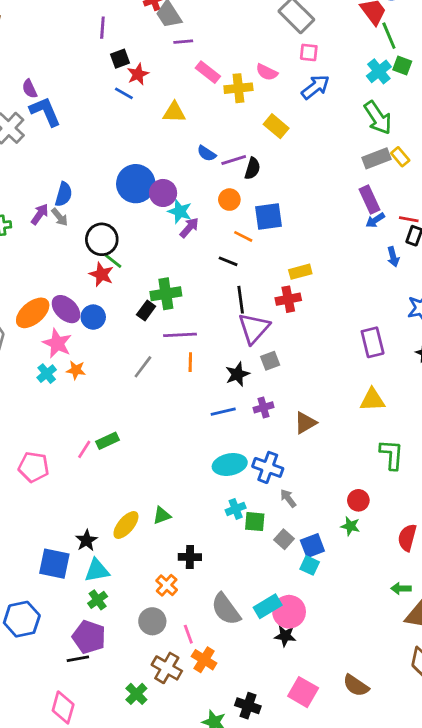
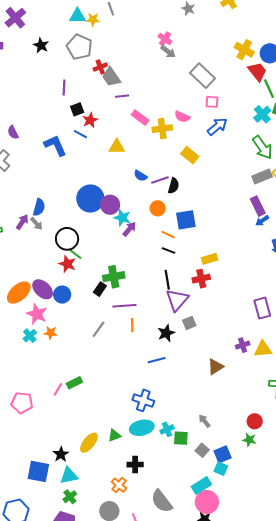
blue L-shape: (45, 112) -> (55, 146), moved
black line: (228, 261) -> (169, 251), moved
purple cross: (264, 407) -> (243, 345), moved
cyan ellipse: (230, 464) -> (142, 428), moved
blue cross: (268, 467) -> (143, 400), moved
cyan rectangle: (268, 606) -> (201, 485), moved

